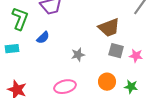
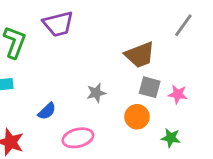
blue semicircle: (43, 38) -> (47, 111), moved
orange circle: (107, 82) -> (137, 117), moved

